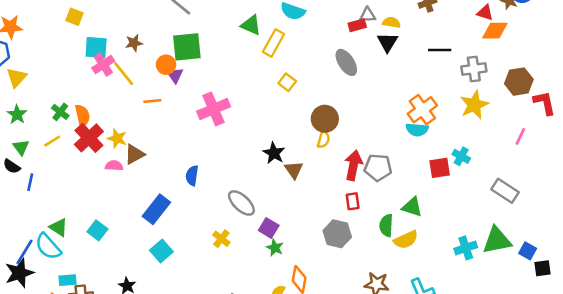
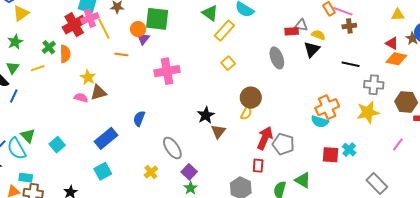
red cross: (89, 138) -> (74, 25), moved

